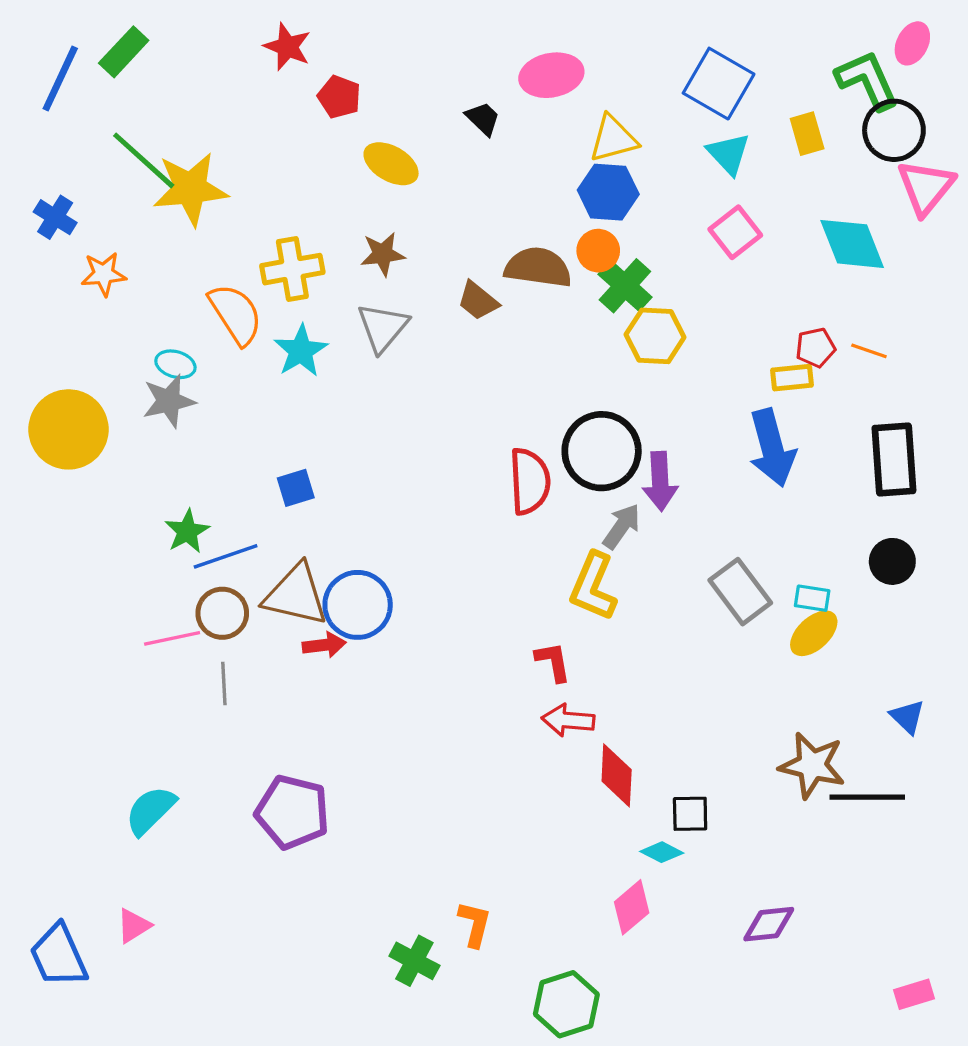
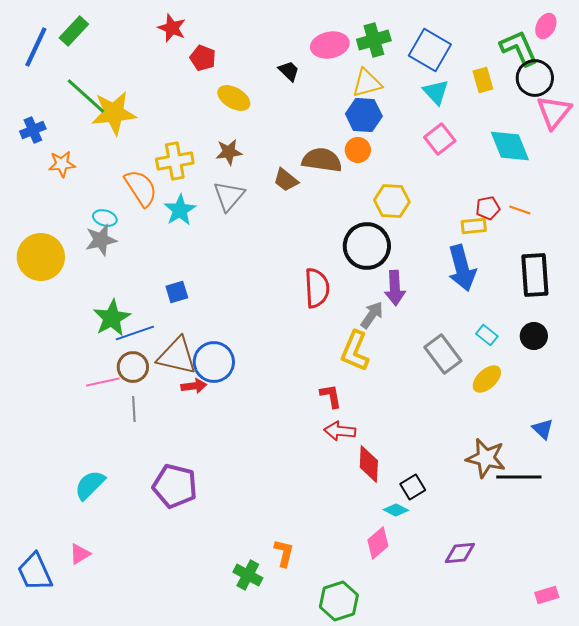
blue cross: (55, 217) -> (33, 130), turned 35
green cross: (625, 286) -> (374, 40), moved, turned 32
black circle: (602, 451) -> (367, 246), moved
green star: (187, 531) -> (112, 318), size x1.4
cyan rectangle: (812, 598) -> (487, 335), moved, turned 30
black square: (690, 814) -> (413, 487), turned -30

